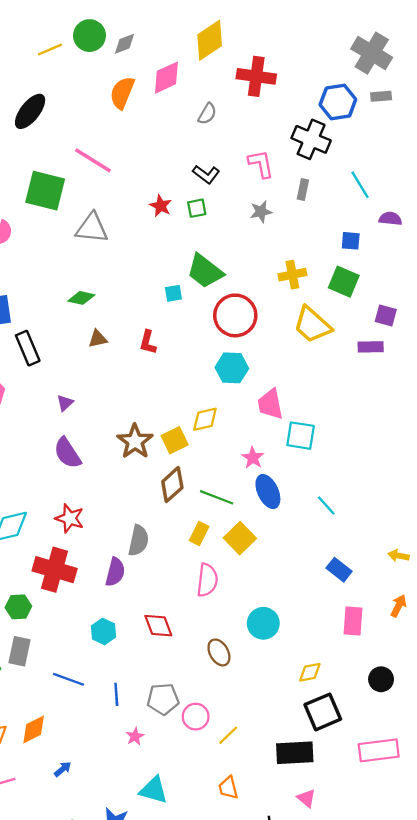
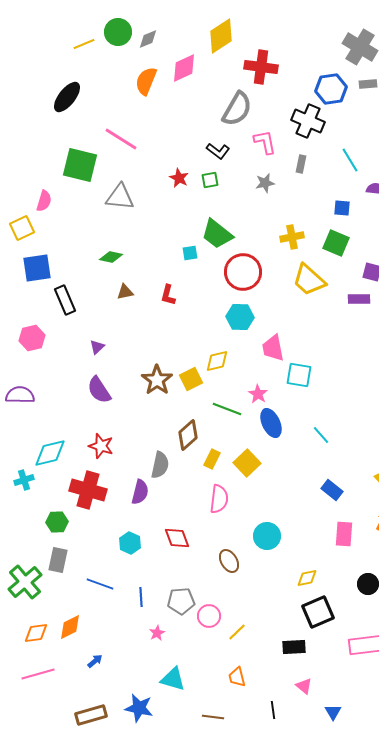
gray semicircle: (207, 114) -> (237, 109), moved, size x1.8
brown diamond: (172, 485) -> (188, 435), moved
green line: (217, 497) -> (227, 409), moved
black rectangle: (295, 753) -> (294, 647), size x0.7

